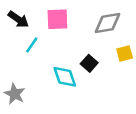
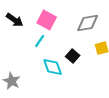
pink square: (57, 19) -> (47, 20), turned 30
cyan line: (32, 45) -> (40, 41), moved

